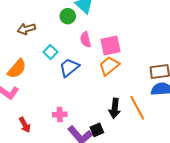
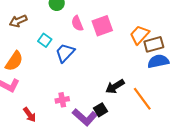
orange trapezoid: (109, 66) -> (140, 35), moved
black arrow: (115, 108) -> (115, 86), turned 60
orange line: (137, 108) -> (142, 99), moved

